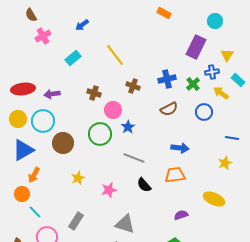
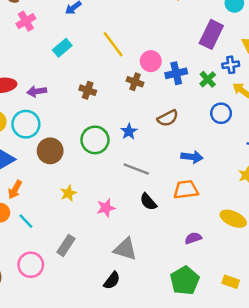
brown semicircle: (169, 109) -> (168, 118), moved
pink circle: (113, 110) -> (151, 61), moved
cyan line: (35, 212) -> (26, 221), moved

